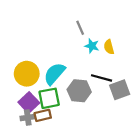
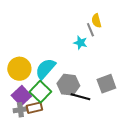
gray line: (80, 28) -> (90, 30), moved
yellow semicircle: (109, 47) -> (96, 21), moved
black line: (101, 78) -> (80, 97), moved
green square: (49, 98) -> (40, 92), turned -35

